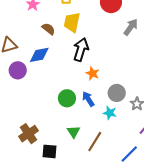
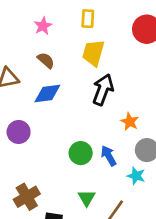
brown semicircle: (48, 29) -> (46, 60), moved
purple circle: (18, 70) -> (19, 132), moved
orange star: (92, 73) -> (130, 122), moved

